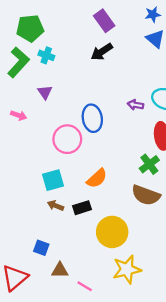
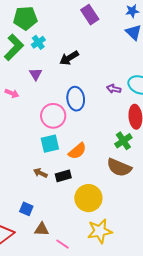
black arrow: (102, 52) -> (69, 58), moved
cyan cross: (46, 55) -> (38, 42), turned 32
cyan square: (53, 180) -> (50, 144), moved

